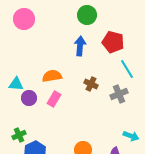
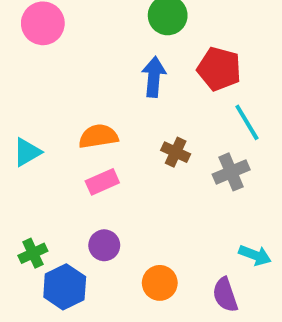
cyan triangle: (16, 84) -> (27, 152), turned -35
purple circle: (29, 98) -> (104, 245), moved
pink rectangle: (54, 99) -> (102, 182), turned 35

